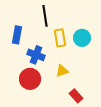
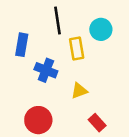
cyan circle: (82, 38) -> (101, 29), moved
red circle: (30, 79) -> (38, 120), moved

